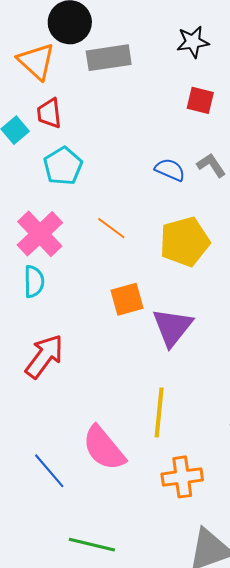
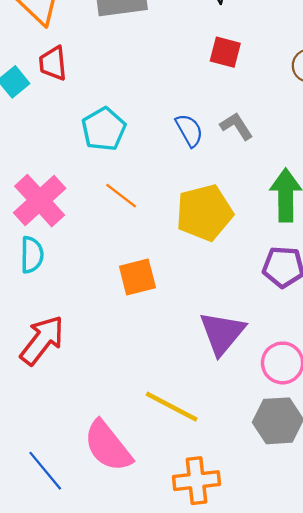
cyan pentagon: (63, 166) -> (104, 129), moved
blue semicircle: (170, 170) -> (189, 130), turned 36
purple triangle: (172, 327) -> (222, 333), moved
yellow line: (159, 412) -> (172, 407), turned -69

